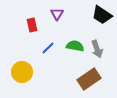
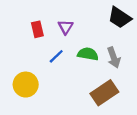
purple triangle: (57, 14) -> (66, 27), moved

